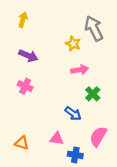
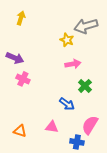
gray arrow: (94, 28) -> (86, 26), turned -80
purple arrow: (28, 56) -> (15, 58), moved
blue cross: (75, 155) -> (77, 142), moved

